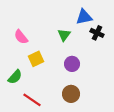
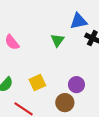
yellow square: (36, 59) -> (37, 82), moved
purple circle: (72, 64) -> (76, 85), moved

